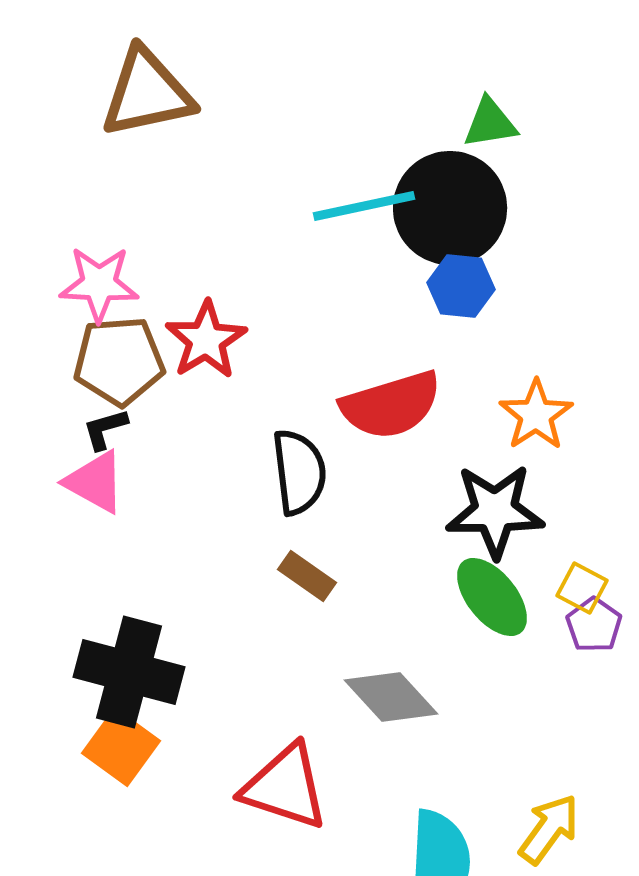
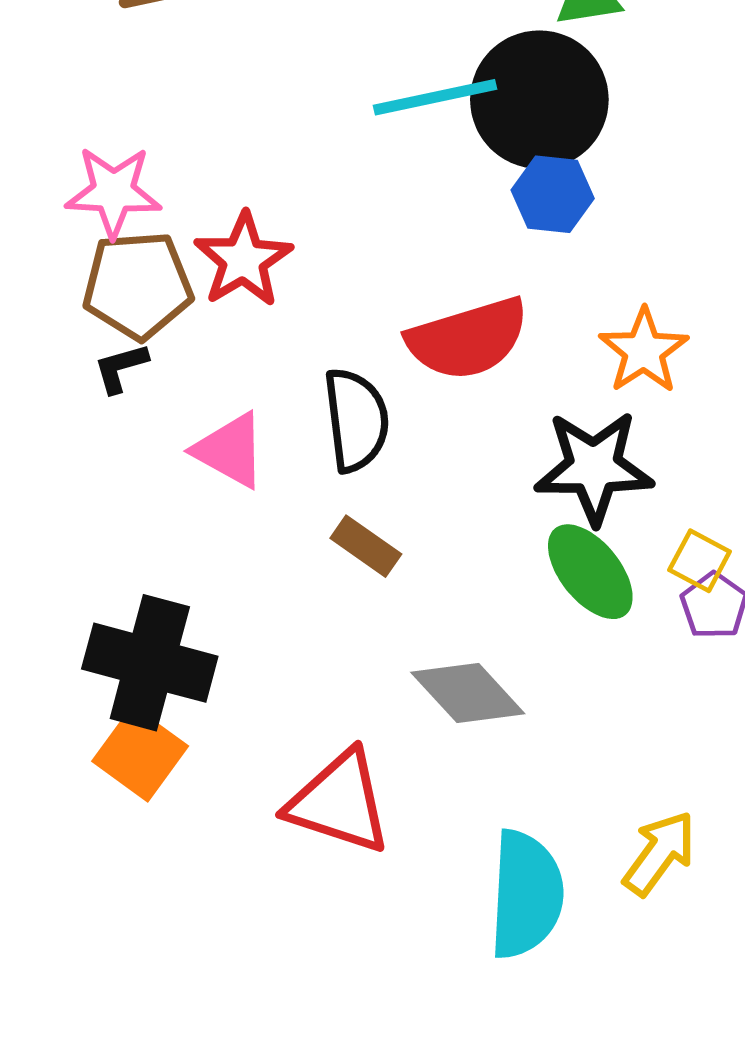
pink triangle: (95, 482) -> (230, 450), moved

